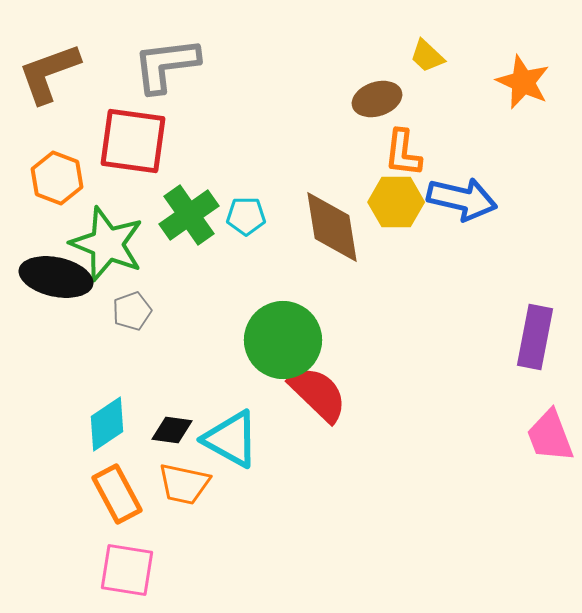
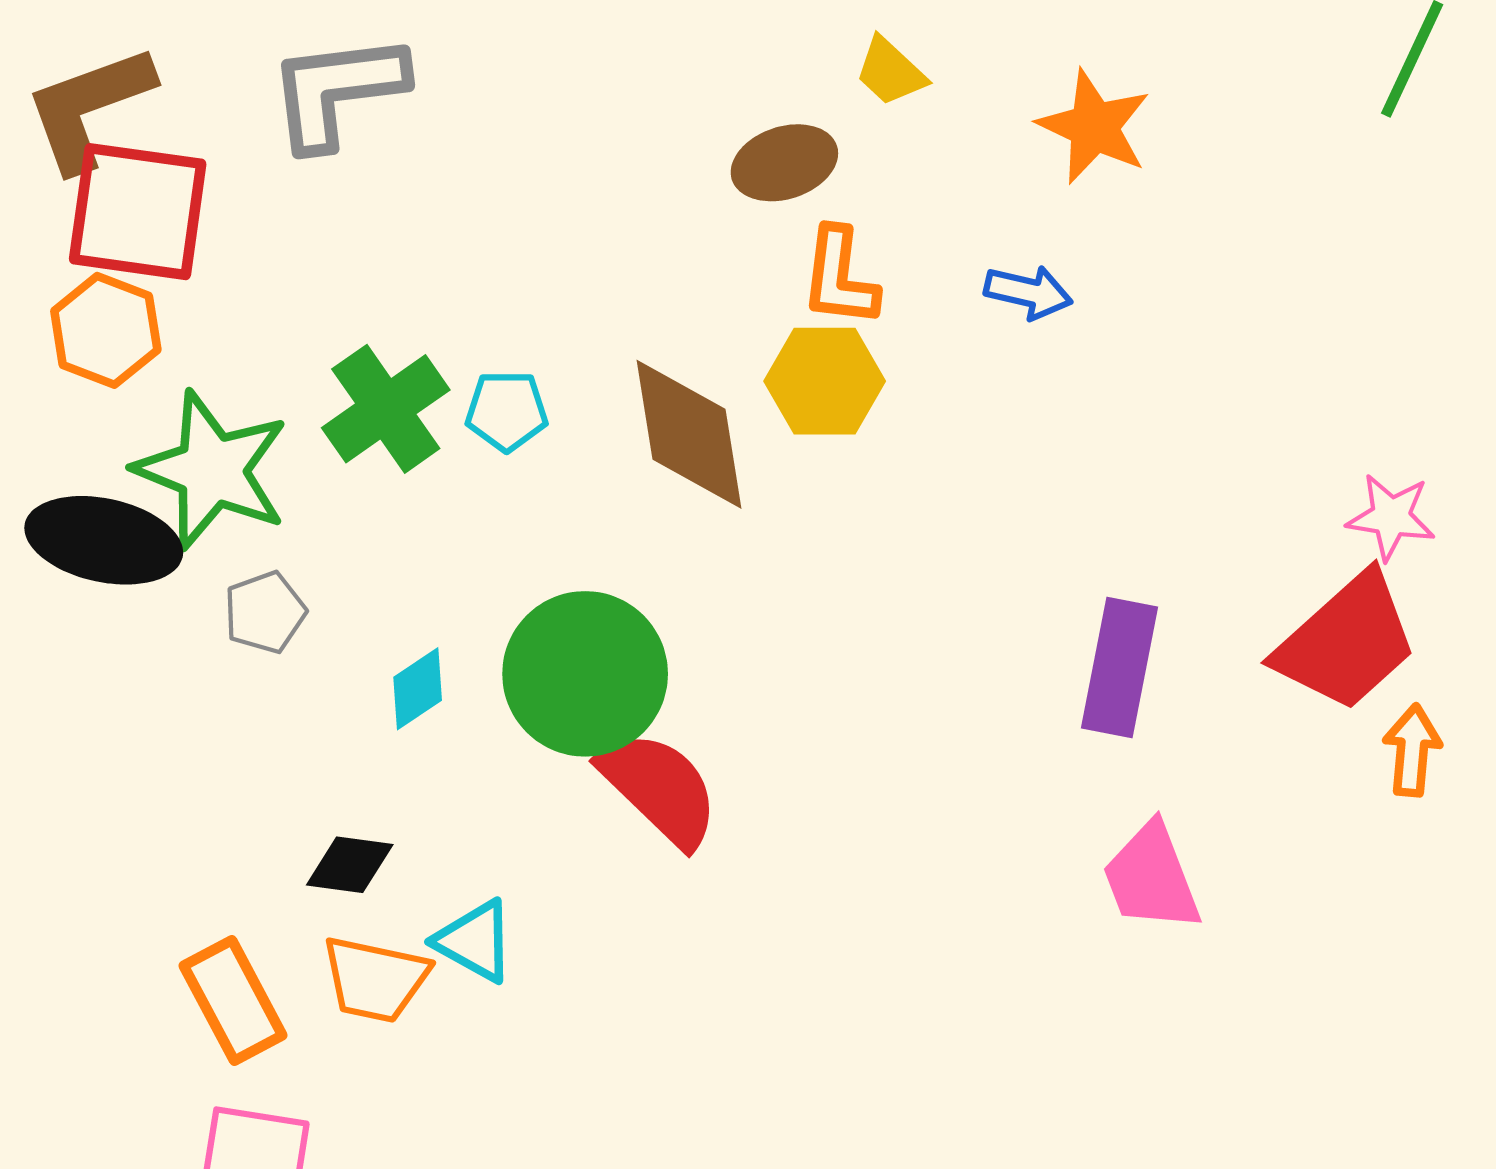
red square: (133, 141) -> (138, 212), moved
blue arrow: (462, 199) -> (1028, 292), moved, size x0.6
cyan diamond: (107, 424) -> (418, 689), moved, size x0.7
cyan triangle: (231, 439) -> (475, 941), moved, size x0.7

